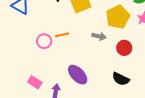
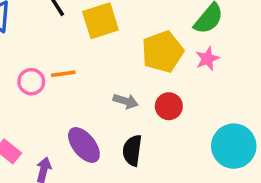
gray arrow: (99, 36) -> (126, 101), moved
black semicircle: (121, 79) -> (132, 150), moved, turned 66

